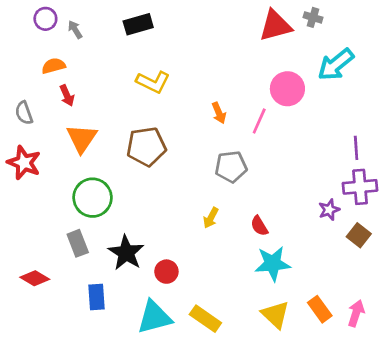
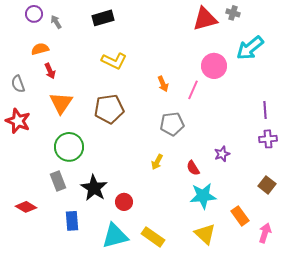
purple cross: (360, 187) -> (268, 139), size x0.7
purple star: (329, 210) -> (222, 154), moved
brown square: (359, 235) -> (267, 185), moved
orange rectangle: (320, 309) -> (240, 216), moved

